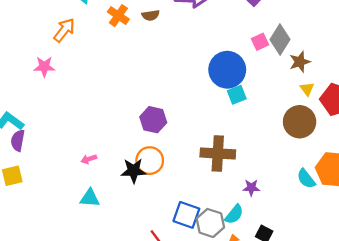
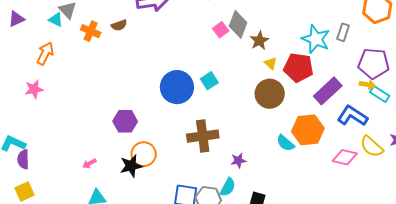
blue circle: (227, 70) -> (177, 87), moved
purple hexagon: (153, 120) -> (125, 121), moved

